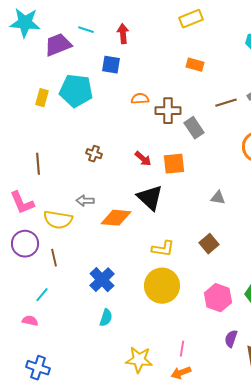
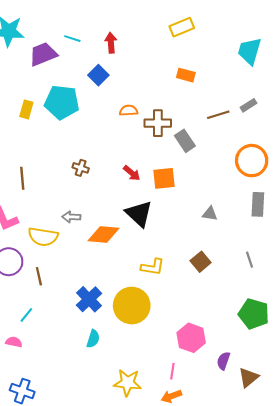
blue square: (111, 65) -> (98, 75), turned 36
yellow circle: (162, 286) -> (132, 306), moved
pink hexagon: (218, 298) -> (191, 338), moved

